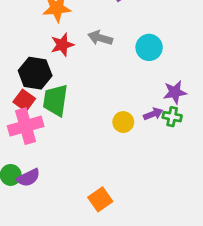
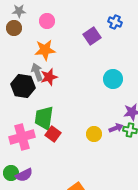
gray arrow: (100, 38) -> (37, 72), moved, turned 54
black hexagon: (35, 73) -> (23, 86), moved
red square: (24, 100) -> (53, 134), moved

